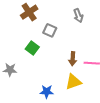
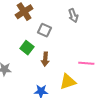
brown arrow: (73, 59) -> (45, 59), moved

